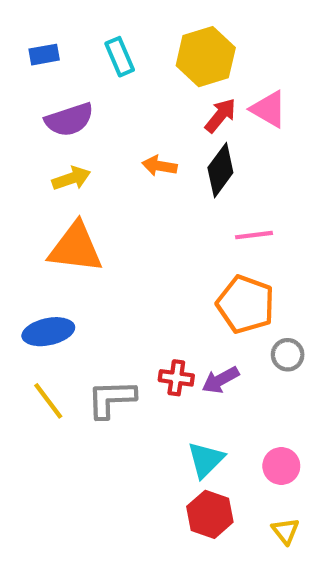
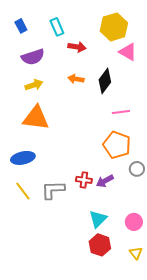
blue rectangle: (44, 55) -> (21, 26), turned 72
yellow hexagon: (206, 57) -> (114, 27), moved
red arrow: (220, 115) -> (77, 47), moved, turned 60

